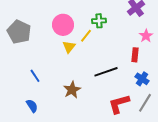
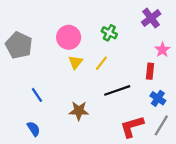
green cross: (99, 21) -> (109, 33), turned 32
yellow line: (86, 36) -> (101, 63), moved
brown star: (72, 90) -> (79, 111), turned 30

